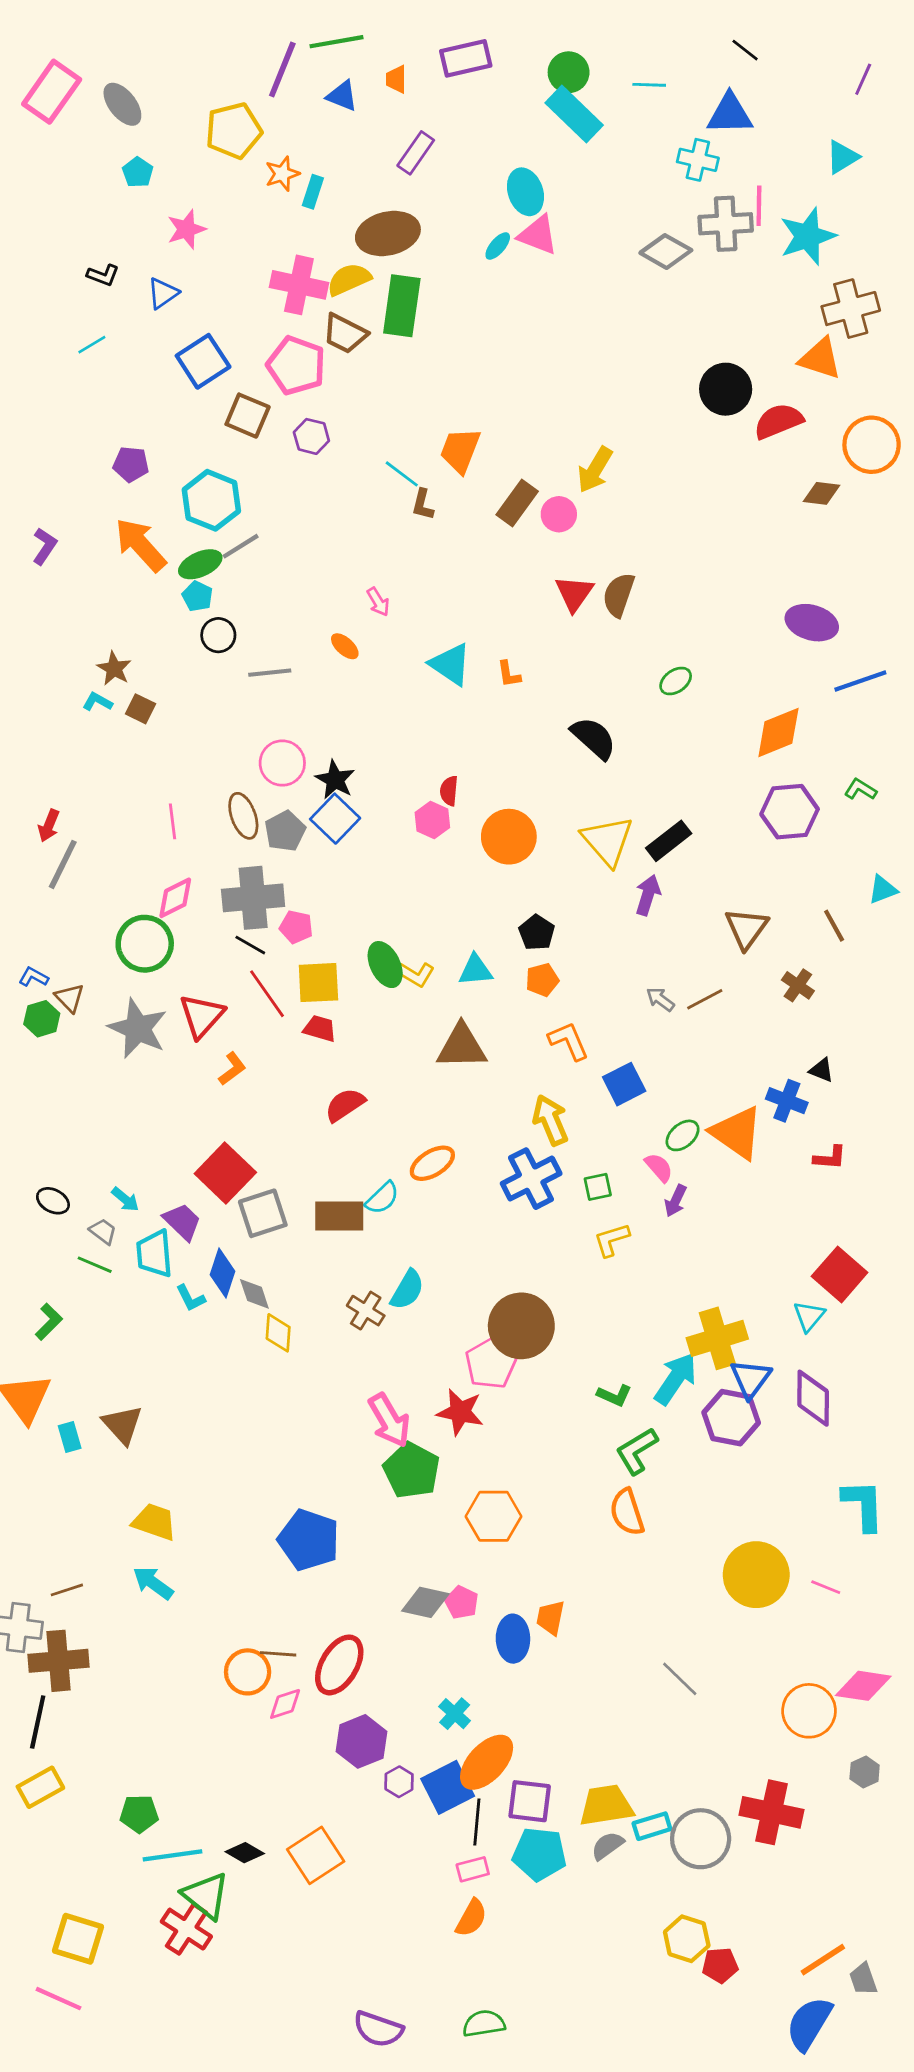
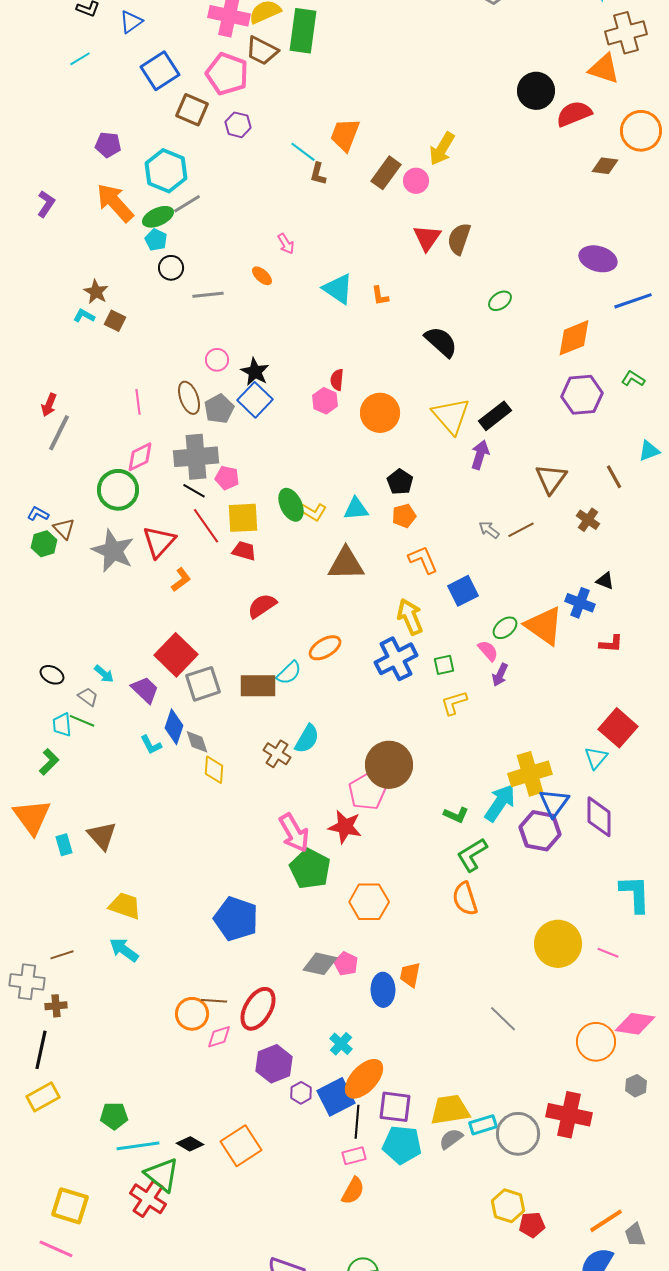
pink circle: (282, 763) -> (217, 360), size x0.7
cyan trapezoid: (154, 1254) -> (62, 725), moved, size x0.7
brown cross: (59, 1661) -> (56, 1006), size x0.5

